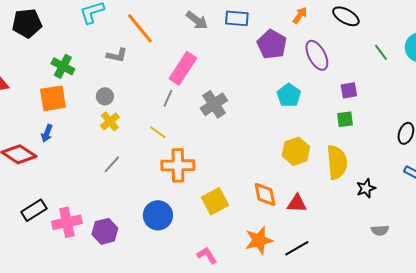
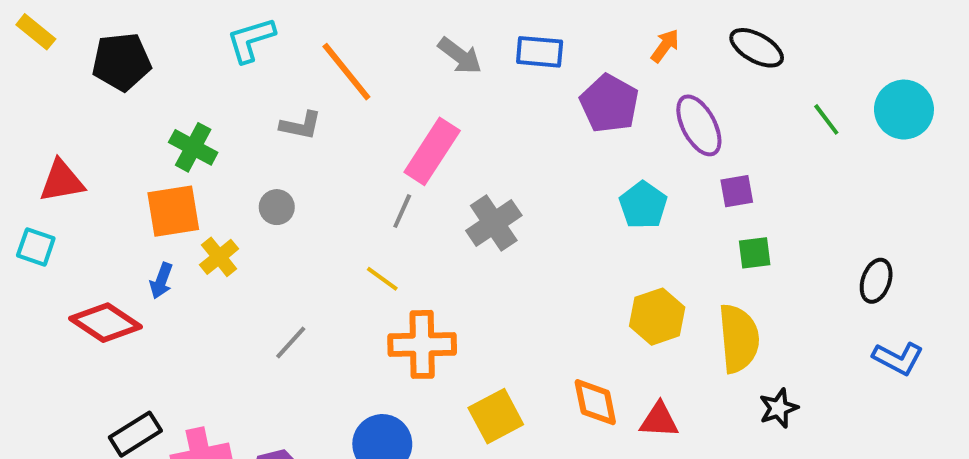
purple square: (349, 90) -> (737, 191), moved
yellow cross: (110, 121) -> (219, 257), moved
black star: (366, 188) -> (779, 408), moved

